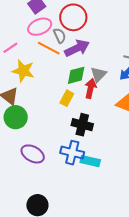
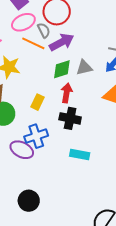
gray triangle: (98, 74) -> (84, 68), turned 36
red arrow: (90, 88) -> (67, 93), moved
yellow rectangle: (67, 98) -> (38, 102), moved
blue cross: (72, 153) -> (36, 136), moved, turned -30

